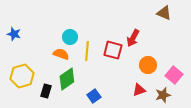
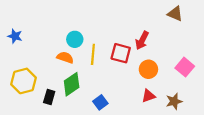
orange circle: (148, 65) -> (148, 69), moved
pink square: (174, 75) -> (185, 67), moved

